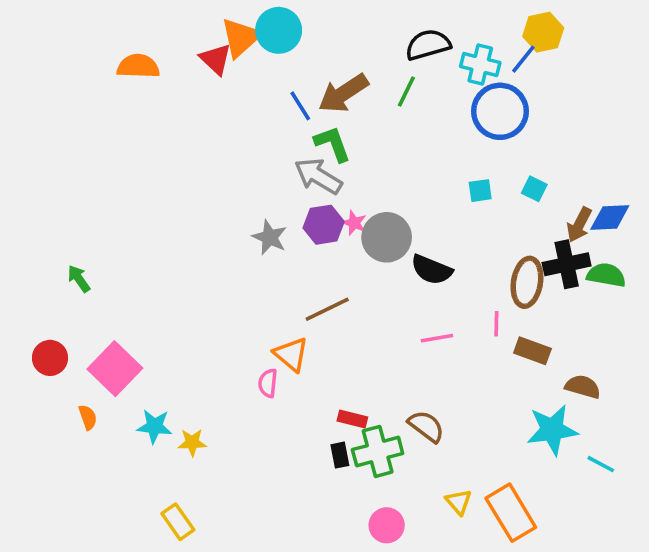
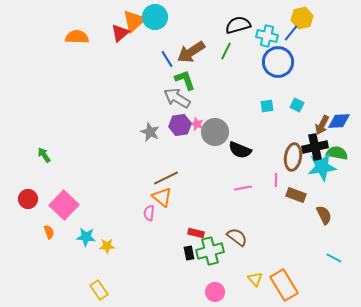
red triangle: (216, 59) -> (120, 33), turned 36
brown line: (327, 309) -> (166, 178), moved
brown semicircle: (583, 387) -> (324, 215), turned 48
cyan star: (552, 430) -> (322, 167), moved

